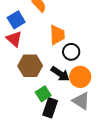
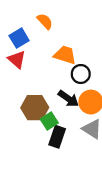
orange trapezoid: (57, 35) -> (65, 55), turned -70
brown hexagon: (30, 66) -> (35, 108), moved

